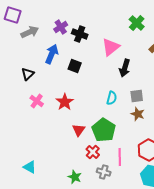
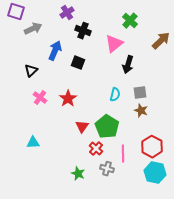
green cross: (137, 23) -> (130, 21), moved
purple cross: (61, 27) -> (67, 13), moved
cyan triangle: (30, 167) -> (33, 143), moved, turned -32

